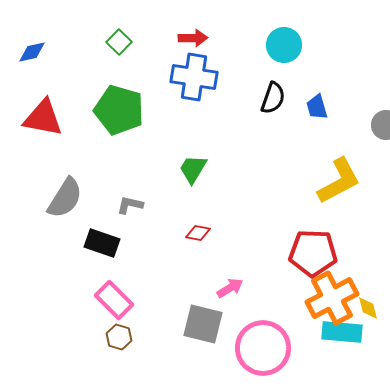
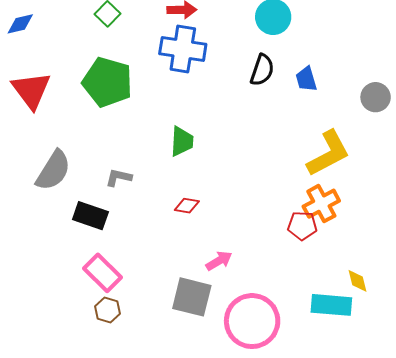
red triangle: (43, 118) -> (31, 90), turned 42
green trapezoid: (193, 169) -> (182, 141), turned 152
red pentagon: (313, 253) -> (302, 226), size x0.6
orange cross: (332, 298) -> (321, 204), moved, size x0.7

